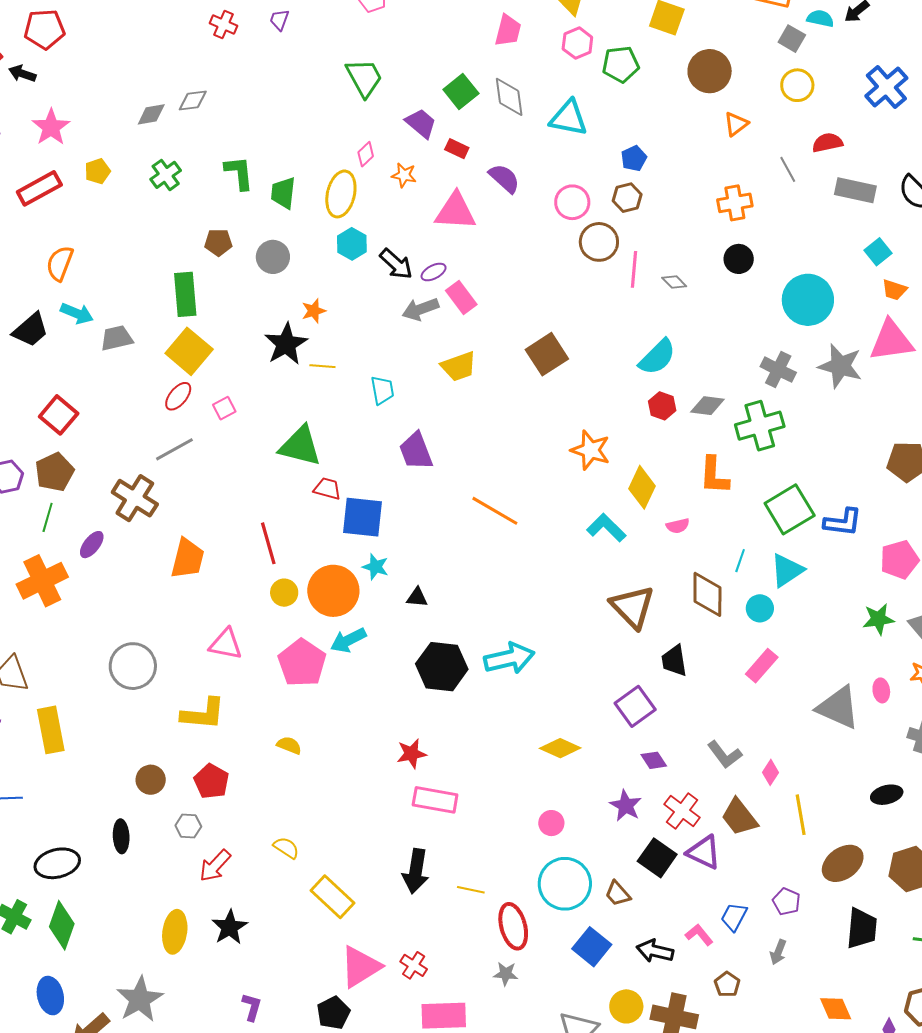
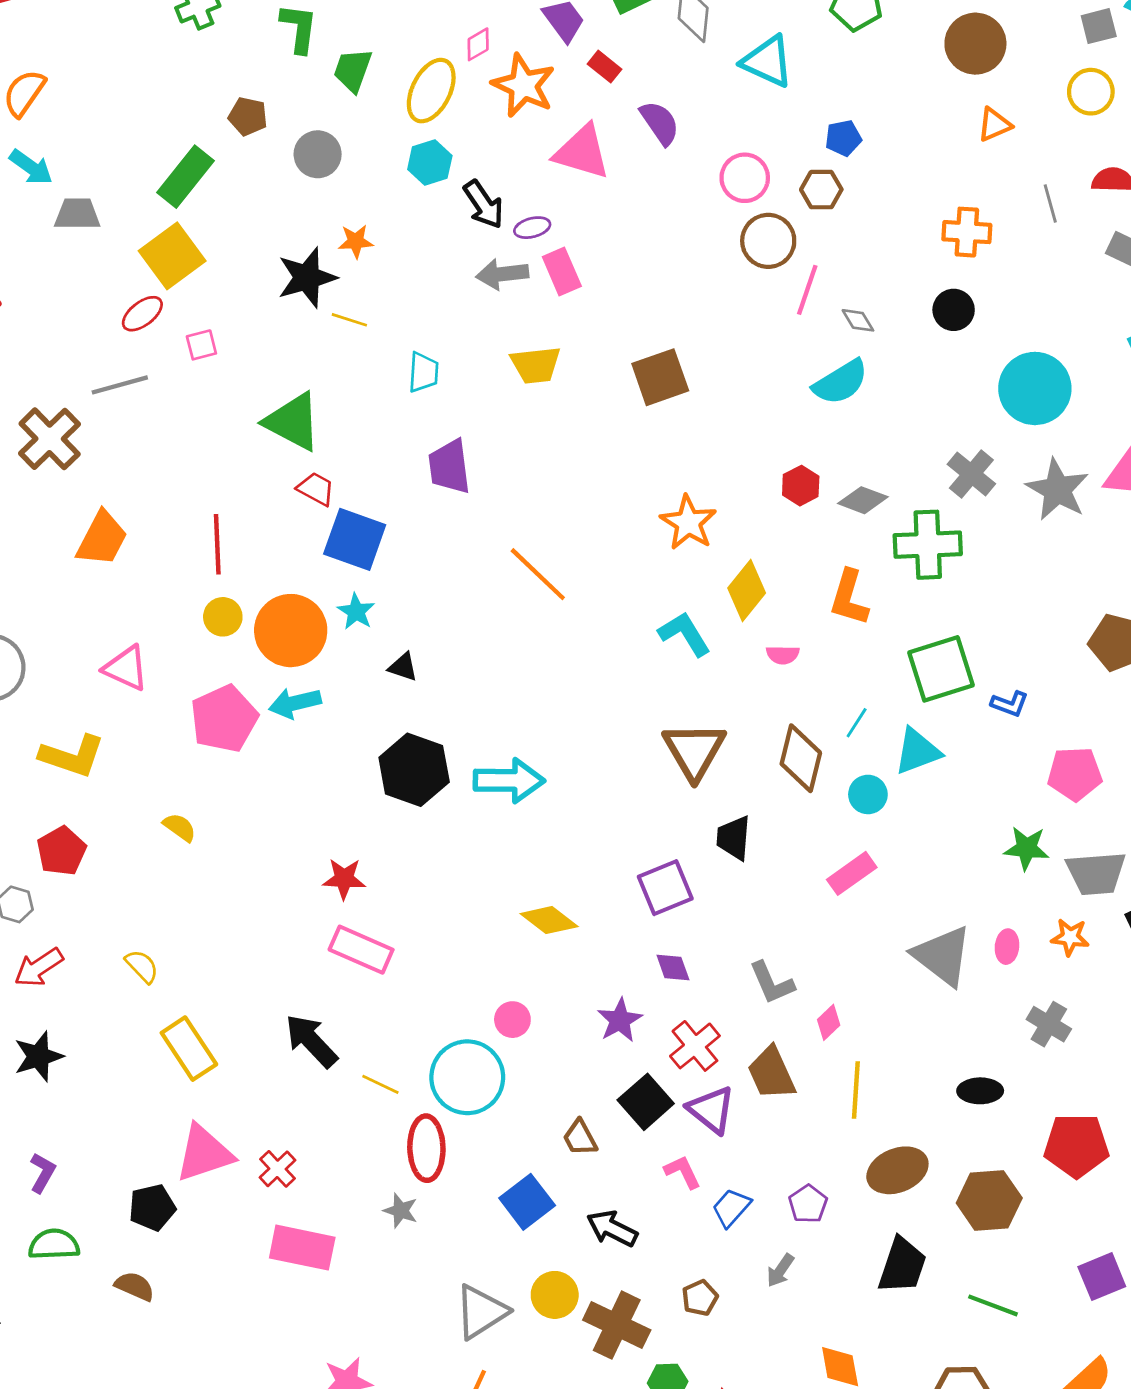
gray square: (792, 39) -> (1099, 26), turned 32
orange star: (404, 175) -> (524, 85), size x1.8
green rectangle: (185, 294) -> (185, 177), turned 30
cyan semicircle: (657, 357) -> (841, 382), moved
blue L-shape: (843, 522) -> (1010, 704), size x0.7
black arrow: (416, 871) -> (311, 1041), turned 114
cyan circle: (565, 884) -> (467, 1077), moved
pink L-shape: (699, 935) -> (683, 1172), moved

